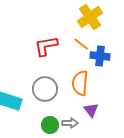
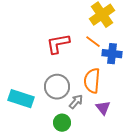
gray arrow: (70, 123) -> (76, 102), moved, turned -49

